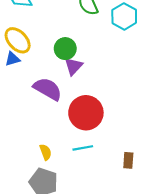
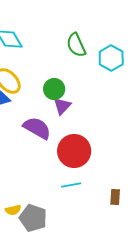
yellow semicircle: (46, 152) -> (13, 210), moved, turned 98

